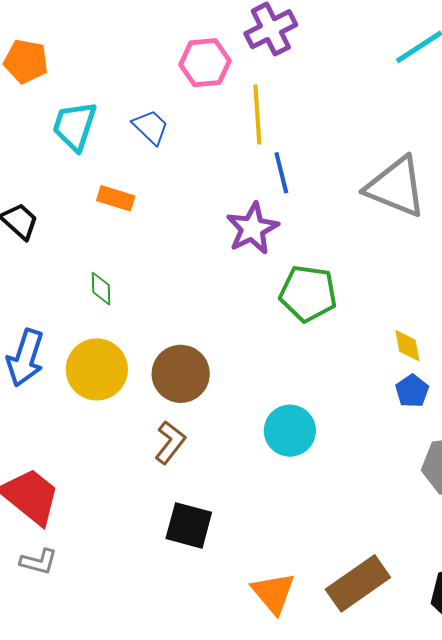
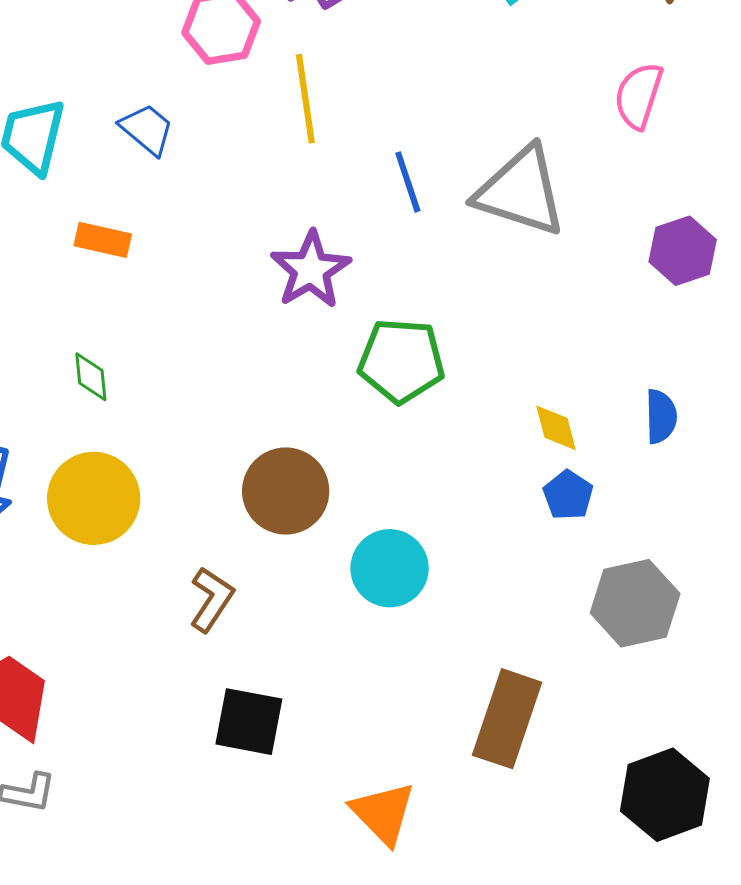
blue line: (281, 173) -> (408, 182), moved
brown circle: (181, 374) -> (286, 491), moved
brown rectangle: (358, 583) -> (507, 719), moved, turned -32

